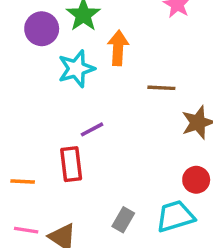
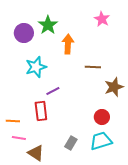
cyan star: (76, 69) -> (36, 67), moved
red circle: (196, 180) -> (102, 117), moved
pink line: (26, 230) -> (19, 138), moved

